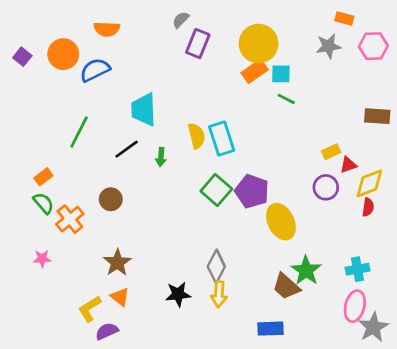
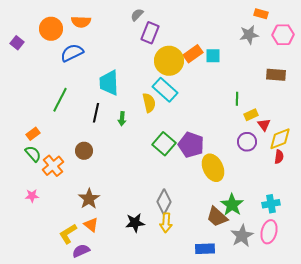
yellow circle: (259, 44) -> (169, 61), moved
orange circle: (63, 54) -> (51, 29), moved
green line: (286, 99) -> (237, 99), moved, turned 64
brown rectangle: (377, 116) -> (276, 75), moved
cyan rectangle: (222, 139) -> (165, 90), moved, turned -30
black line: (127, 149) -> (96, 113), turned -42
red triangle: (348, 165) -> (264, 125), turned -48
gray star: (373, 327) -> (242, 236), moved

